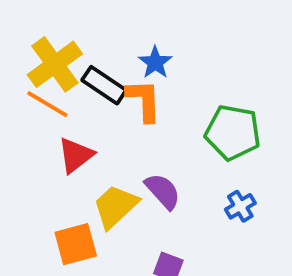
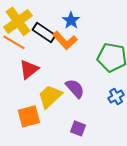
orange L-shape: (144, 100) -> (65, 40), turned 140

